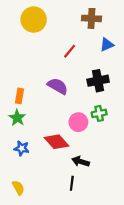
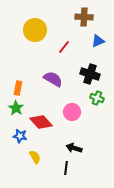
yellow circle: (34, 20) -> (35, 30), moved
black cross: (98, 81) -> (90, 74), turned 30
green cross: (99, 113) -> (97, 98), moved, turned 32
red diamond: (57, 142) -> (41, 122), moved
yellow semicircle: (18, 188) -> (35, 157), moved

